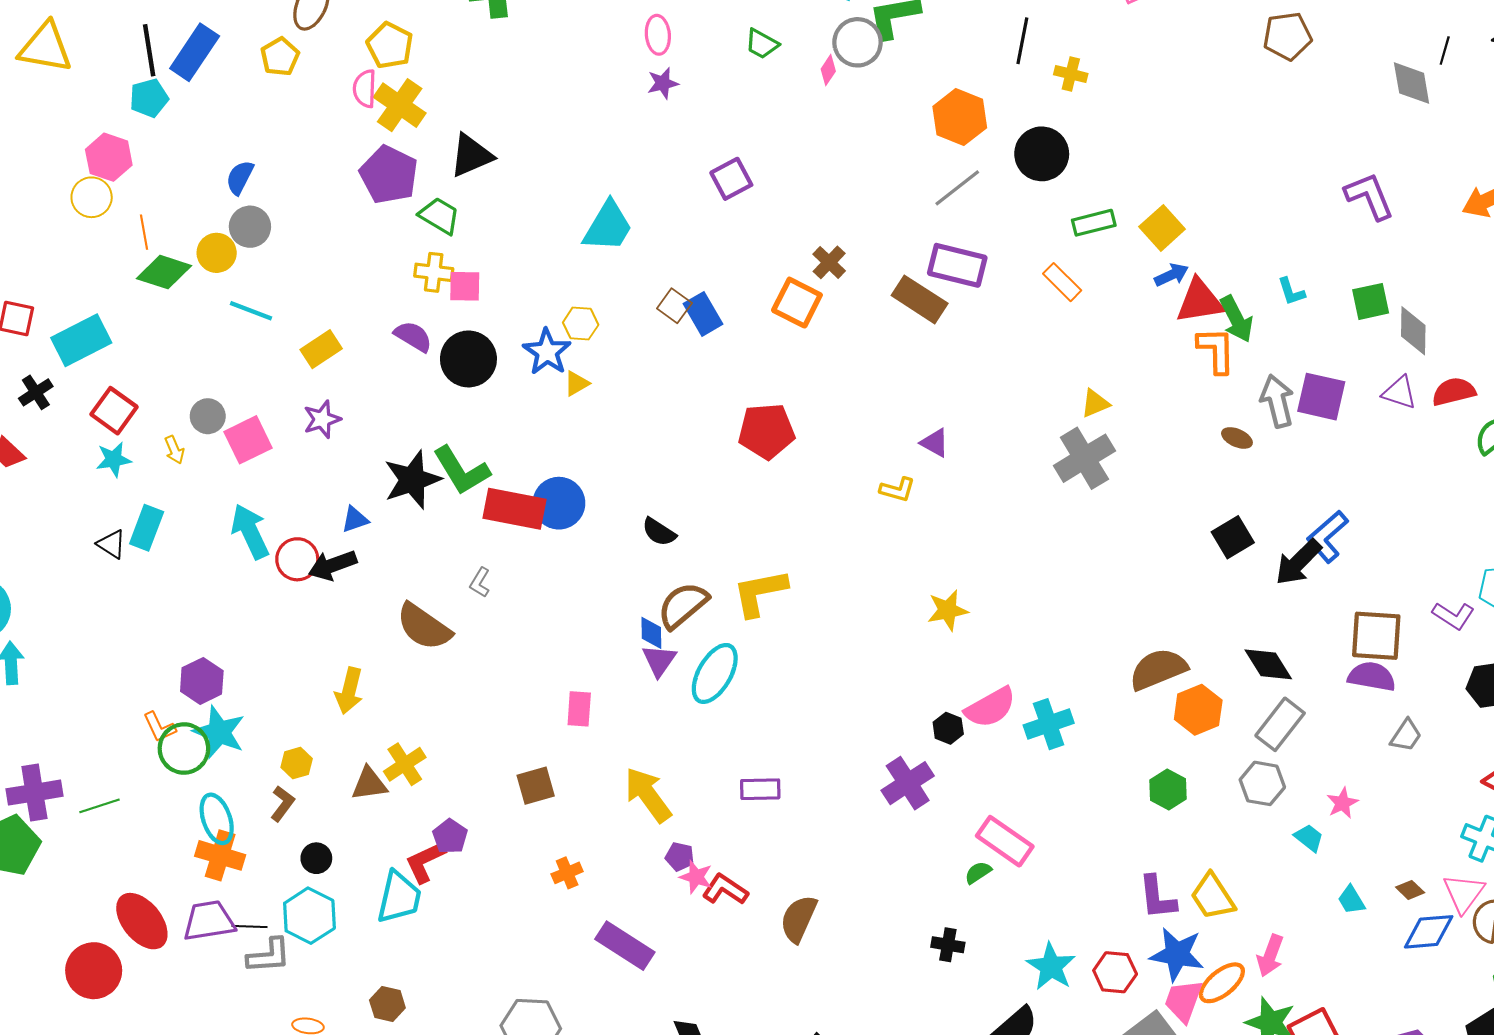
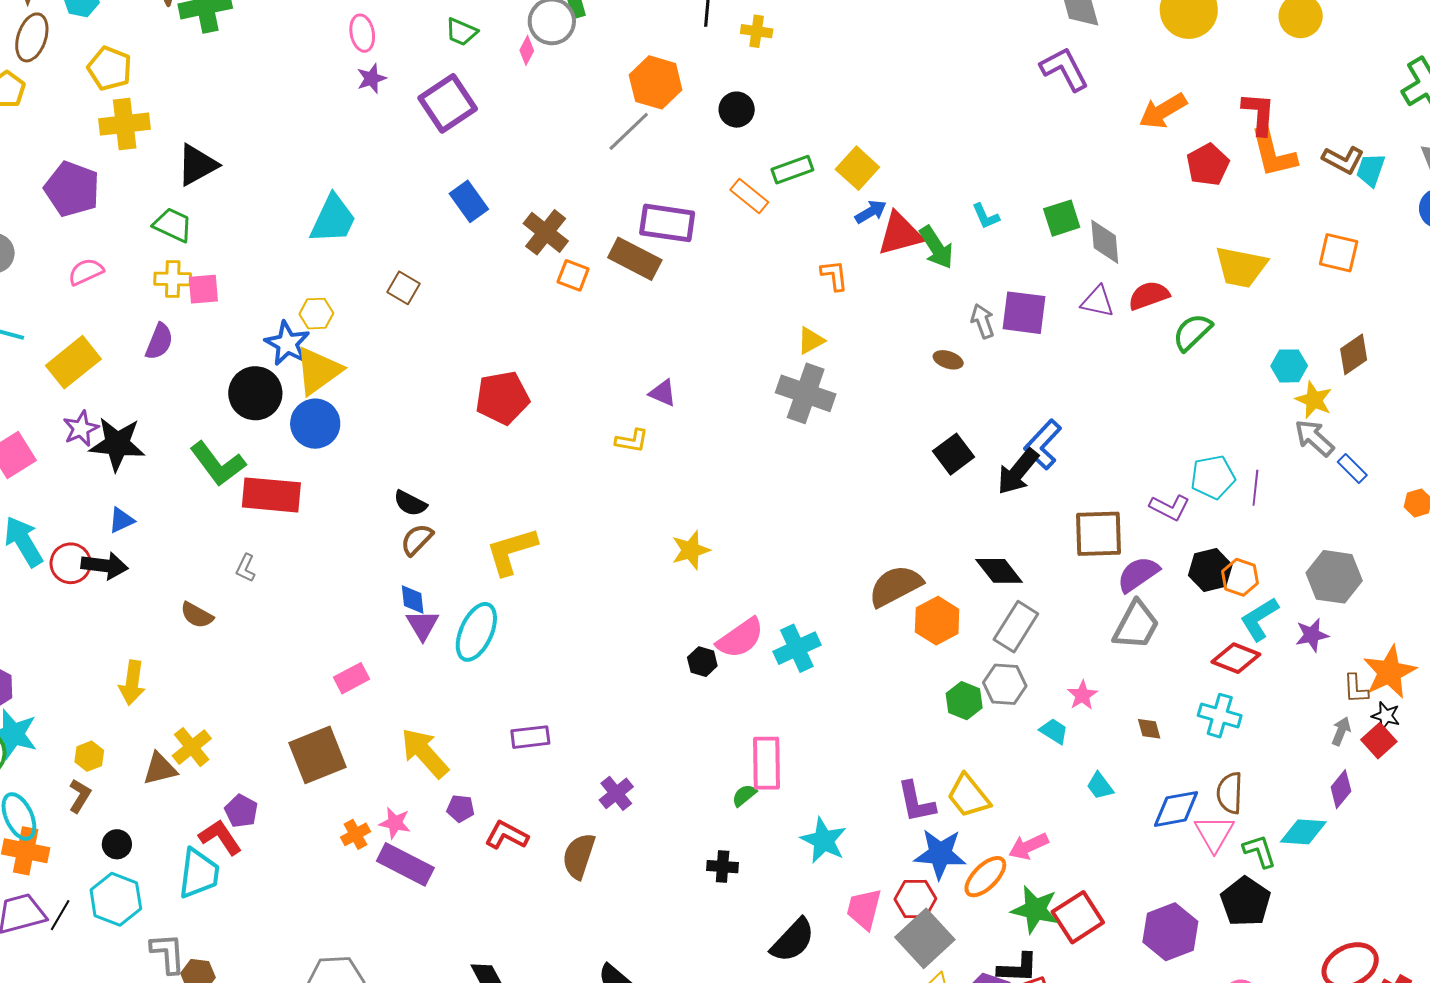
pink semicircle: (365, 89) -> (86, 272), moved, turned 69
yellow cross: (400, 105) -> (125, 124), turned -36
black circle: (1042, 154) -> (737, 110), size x0.7
purple pentagon: (389, 175) -> (72, 189), moved
purple square: (731, 179) -> (448, 103), moved, size x1.4
gray line: (957, 188) -> (629, 131), moved
purple L-shape: (1369, 196) -> (1064, 69), moved
brown cross: (829, 262) -> (546, 232), size x1.4
orange rectangle: (1062, 282) -> (749, 196), moved
orange square: (797, 303) -> (573, 275), moved, size x0.7
blue rectangle: (703, 314) -> (469, 201), moved
purple semicircle: (413, 336) -> (159, 342), turned 87
yellow rectangle: (321, 349) -> (73, 362), size x1.4
orange L-shape: (1216, 350) -> (834, 275), moved, size x0.7
black circle: (468, 359) -> (255, 393), moved
yellow triangle: (577, 384) -> (318, 371), size x2.0
gray arrow: (1277, 401) -> (983, 321), size x0.7
gray cross: (1084, 458) -> (806, 393), turned -34
black star: (412, 480) -> (117, 444), moved, turned 30
blue circle: (559, 503) -> (315, 424), moved
black arrow: (333, 565) -> (105, 566), turned -147
brown semicircle: (683, 605) -> (417, 540), moved, size x0.7
brown semicircle: (424, 627) -> (197, 615), size x0.6
purple semicircle: (1372, 676) -> (1138, 574), moved, turned -39
pink rectangle: (579, 709) -> (351, 678), turned 64
gray trapezoid: (1406, 735) -> (1136, 625), size x1.6
purple cross: (908, 783) -> (616, 793), moved, size x0.7
brown square: (536, 786) -> (317, 755), size x1.5
green hexagon: (1168, 789) -> (964, 701), moved
pink rectangle: (1005, 841) -> (767, 763), turned 60
red L-shape: (425, 862) -> (220, 837), turned 87
pink star: (696, 877) -> (395, 823), moved
brown diamond: (1410, 890) -> (1149, 729), moved, turned 36
pink triangle: (1464, 893) -> (1214, 833), moved
black line: (250, 926) -> (60, 915), turned -56
purple rectangle: (625, 946) -> (405, 864), moved
gray L-shape: (269, 956) -> (168, 953), moved, turned -84
pink arrow: (1270, 956) -> (1029, 846), turned 51
cyan star: (1051, 967) -> (824, 840), moved
red hexagon: (1115, 972) -> (915, 899), moved
pink trapezoid: (1183, 1001) -> (864, 909), moved

